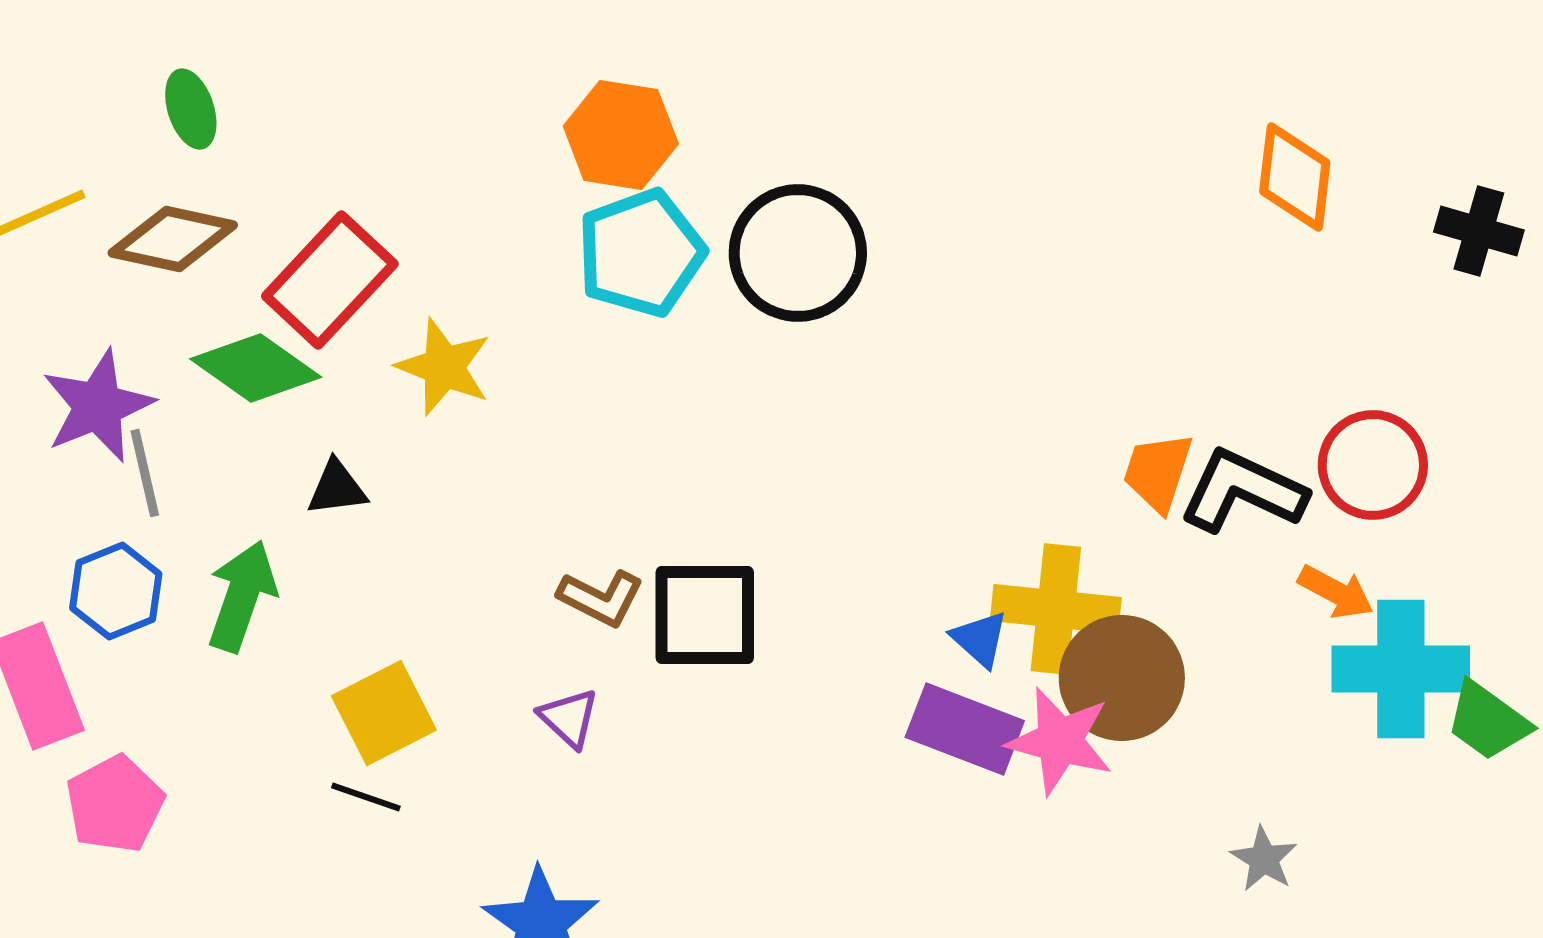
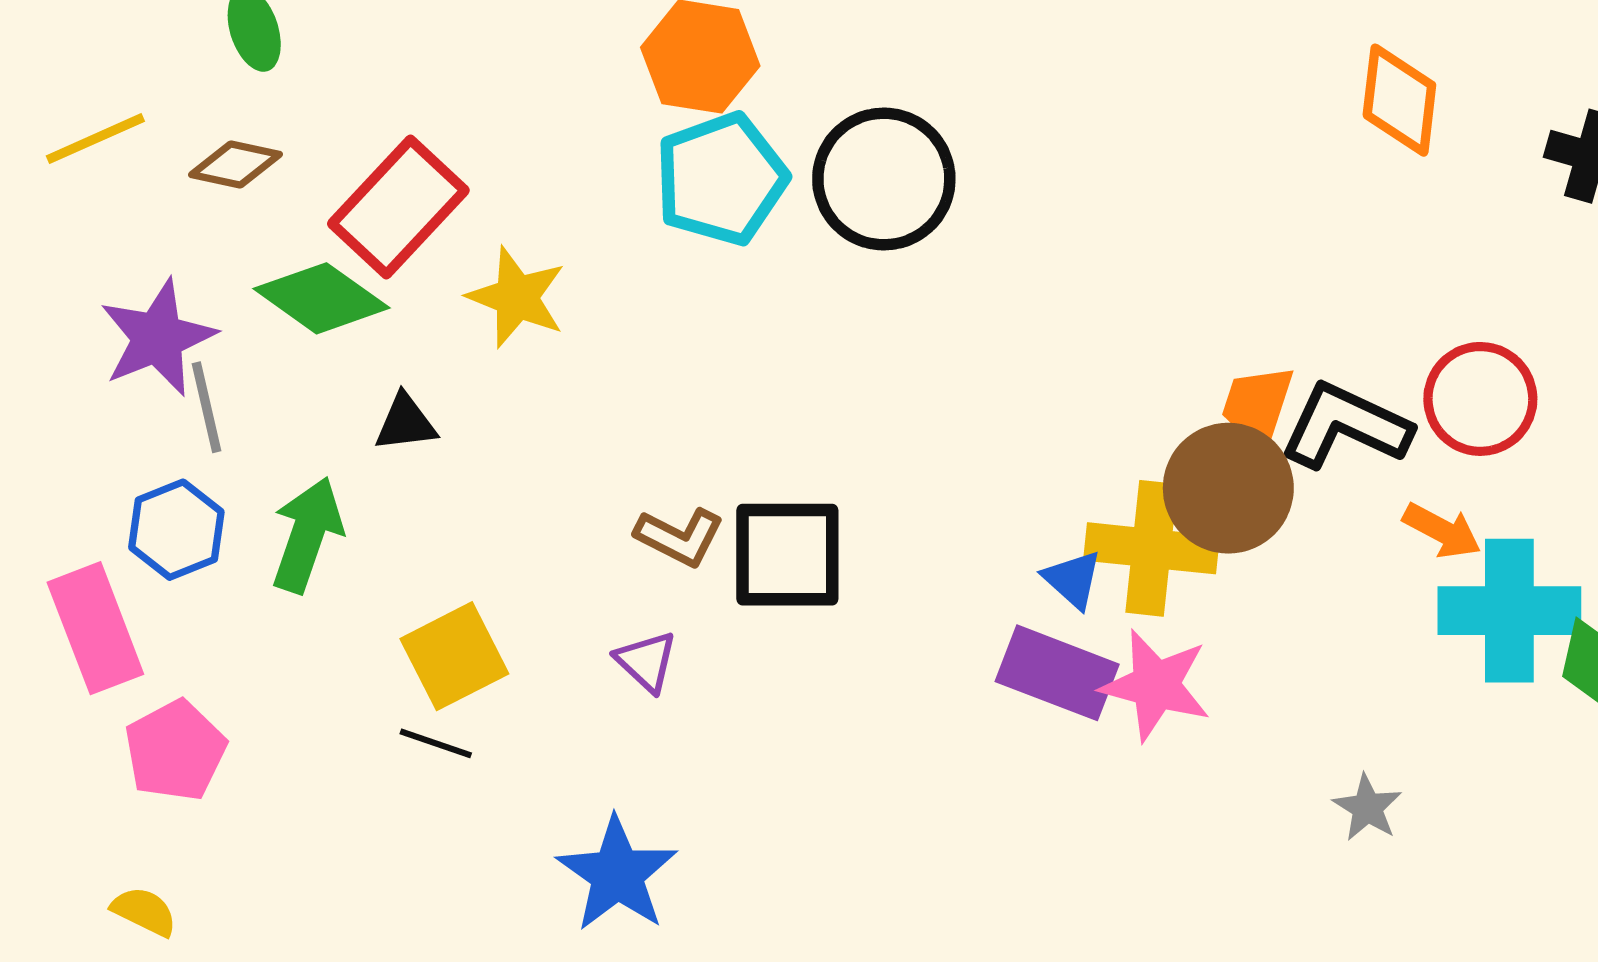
brown diamond: (173, 239) -> (235, 164), size x0.7
brown circle: (1122, 678) -> (1228, 488), moved

